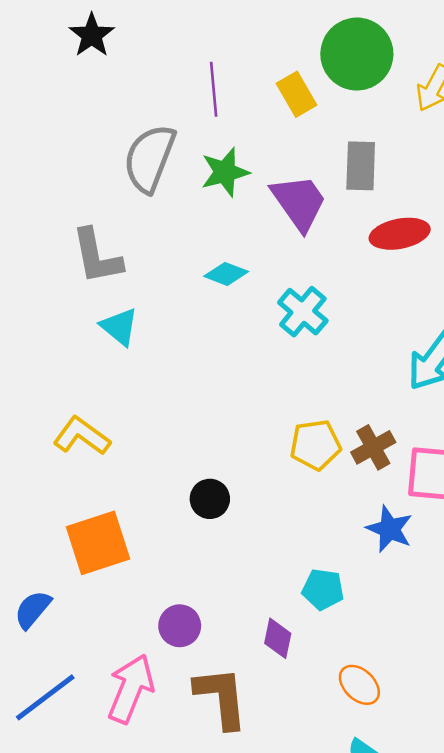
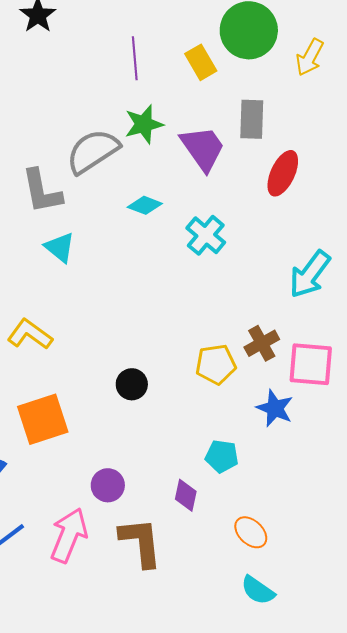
gray semicircle: (150, 158) -> (93, 151), moved, turned 36
red ellipse: (400, 234) -> (283, 173), turned -54
yellow pentagon: (315, 445) -> (216, 364), moved

